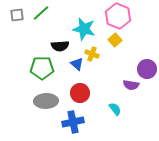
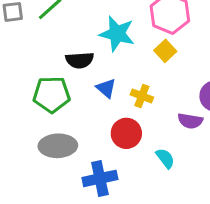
yellow cross: (92, 54) -> (142, 96), moved
red circle: (80, 93) -> (126, 133), moved

